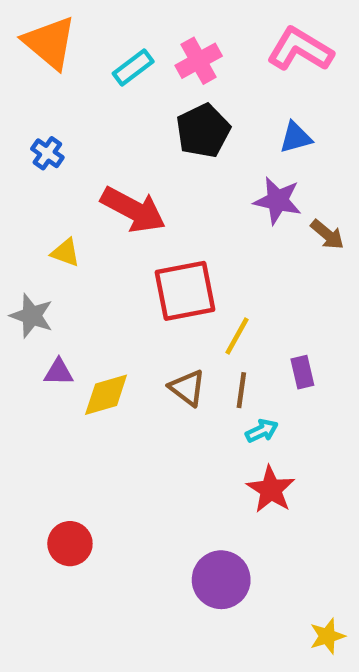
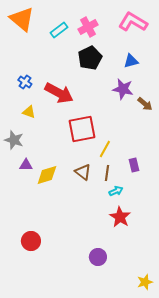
blue cross: (47, 153) -> (25, 82), moved
purple circle: (221, 580) -> (98, 257), size x0.7

